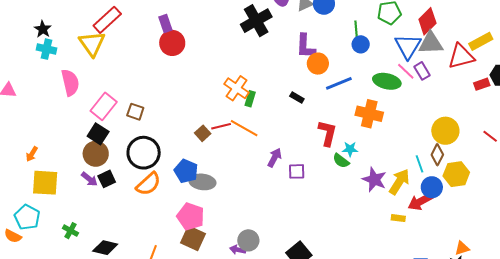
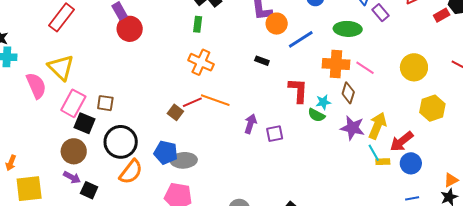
yellow triangle: (92, 44) -> (61, 67), moved
pink line: (406, 71) -> (365, 68), moved
green rectangle: (250, 99) -> (198, 24), moved
black square: (98, 134) -> (84, 123), moved
brown diamond: (437, 155) -> (348, 93), moved
cyan line: (420, 164) -> (374, 153), moved
black square: (107, 179) -> (89, 190), moved, turned -30
blue circle: (432, 187) -> (411, 163), moved

